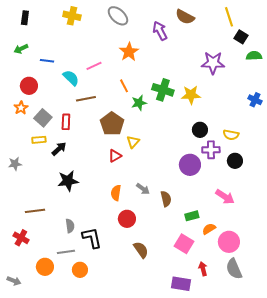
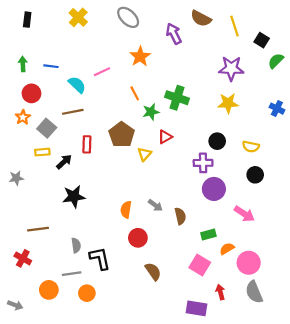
yellow cross: (72, 16) -> (78, 17), turned 30
yellow line: (229, 17) -> (235, 26), moved
green arrow: (21, 49) -> (23, 64), moved, turned 112
green semicircle: (254, 56) -> (276, 61), turned -42
yellow star: (191, 95) -> (228, 103), moved
brown line: (86, 99) -> (73, 112), moved
red rectangle: (66, 122) -> (87, 144), moved
purple cross: (211, 150) -> (203, 163), moved
red triangle: (115, 156) -> (165, 137), moved
purple circle: (190, 165) -> (214, 189), moved

